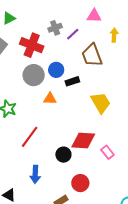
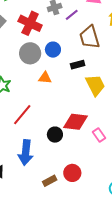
black rectangle: (72, 81) -> (78, 65), moved
blue arrow: (35, 174) -> (26, 153), size x1.4
red circle: (80, 183) -> (72, 173), moved

